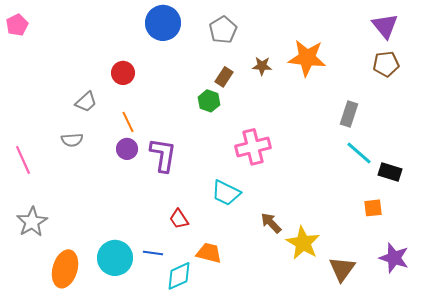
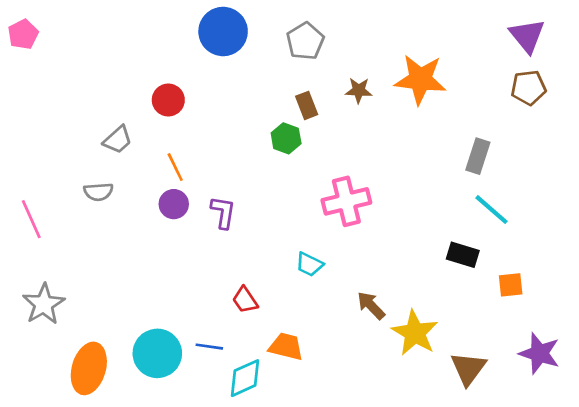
brown rectangle: (224, 77) -> (307, 105), turned -54
purple L-shape: (163, 155) -> (223, 212), size x0.7
black rectangle: (390, 172) -> (463, 255), moved
cyan trapezoid: (226, 193) -> (309, 264), size x0.7

